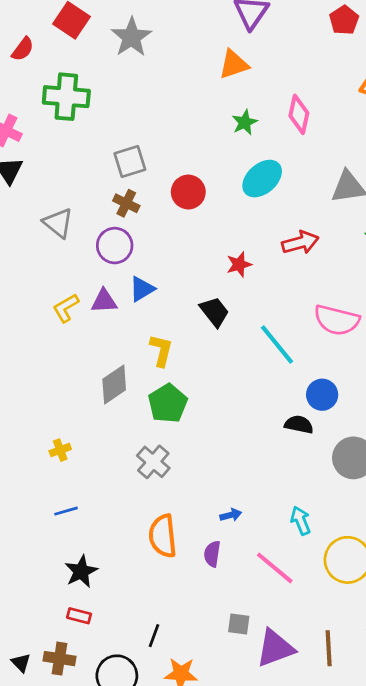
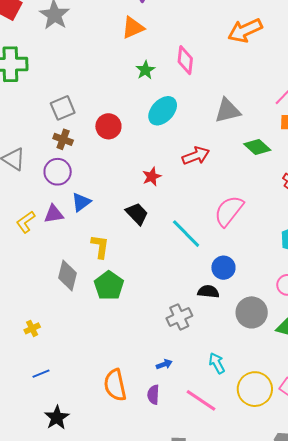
pink semicircle: (337, 320) -> (229, 211), turned 120
gray diamond: (114, 385) -> (68, 276), turned -36
gray cross: (153, 462) -> (179, 317), moved, turned 30

